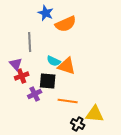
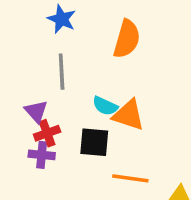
blue star: (46, 13) -> (62, 19), moved
orange semicircle: (66, 24) -> (127, 39), turned -50
purple cross: (35, 94) -> (42, 155), moved, turned 32

